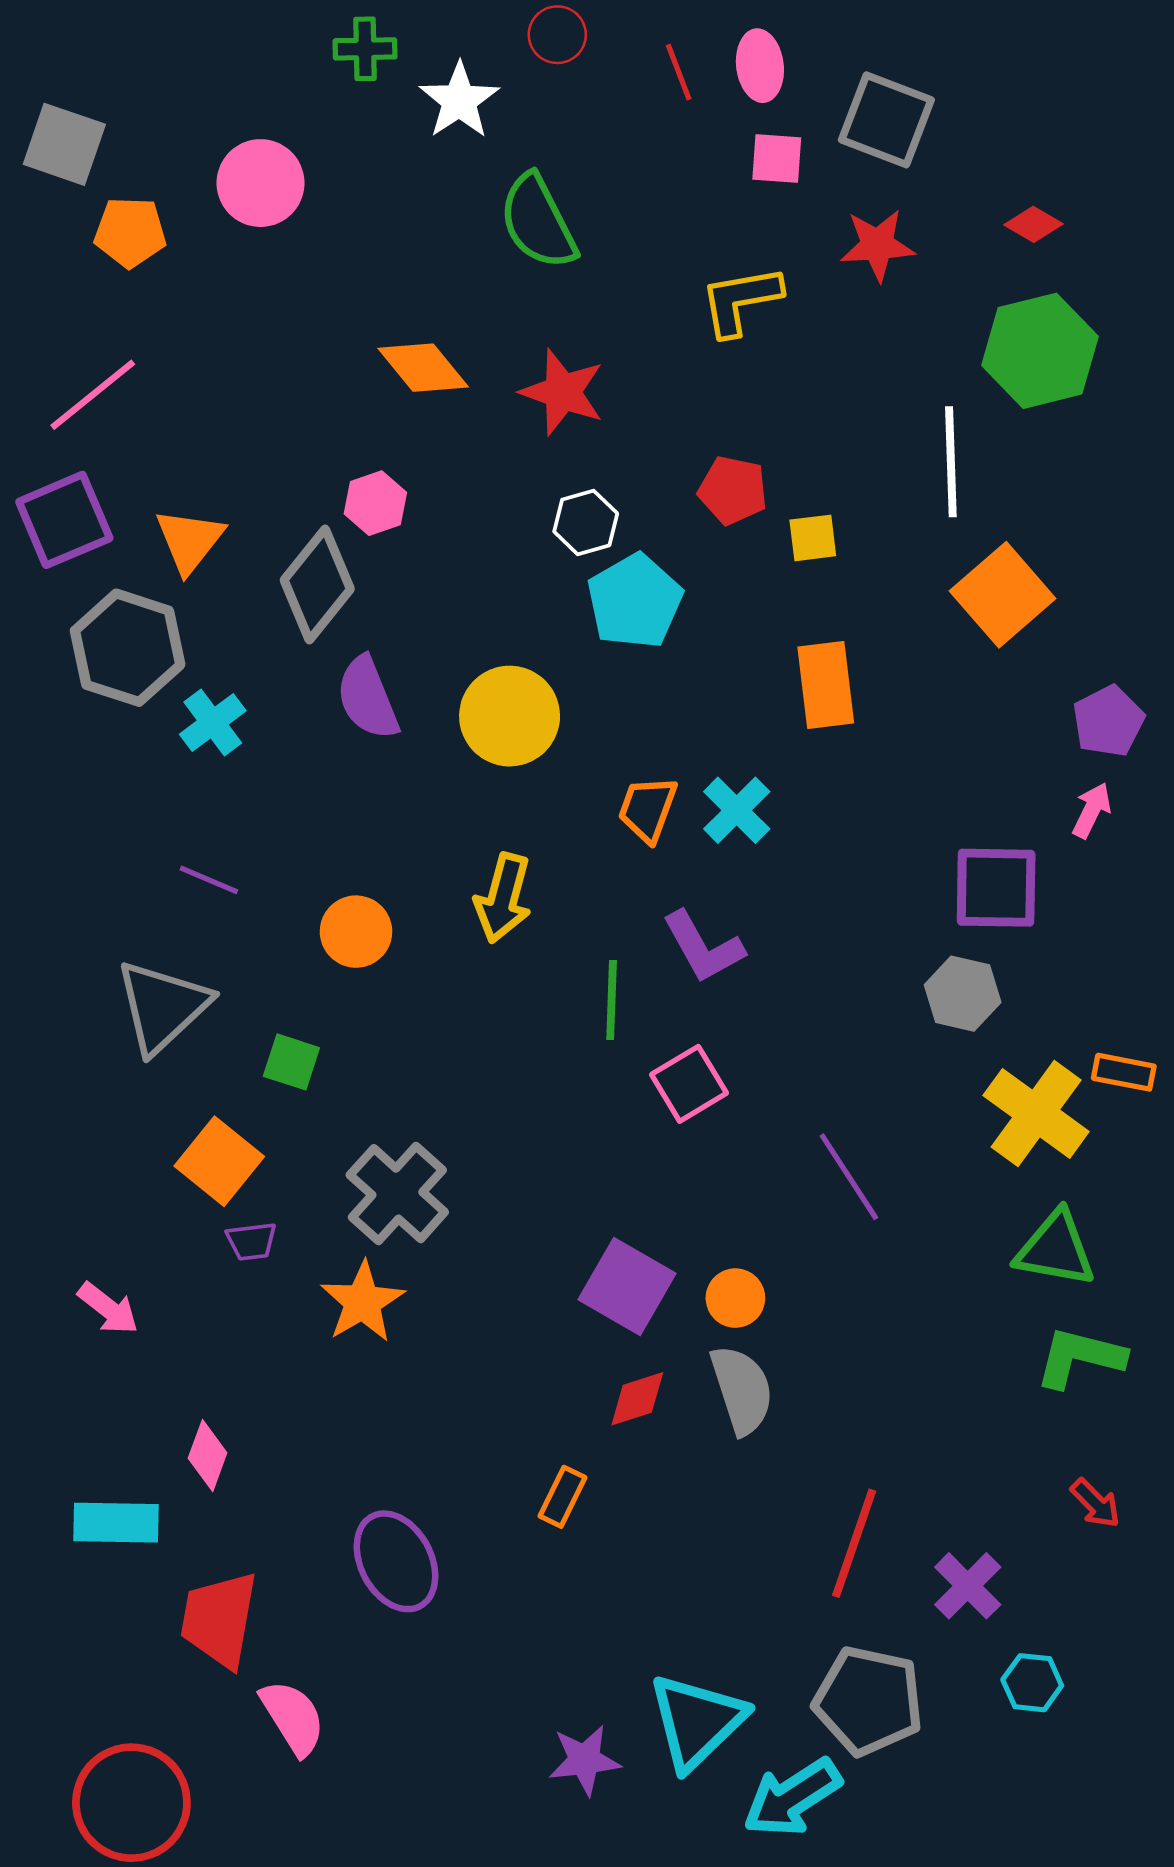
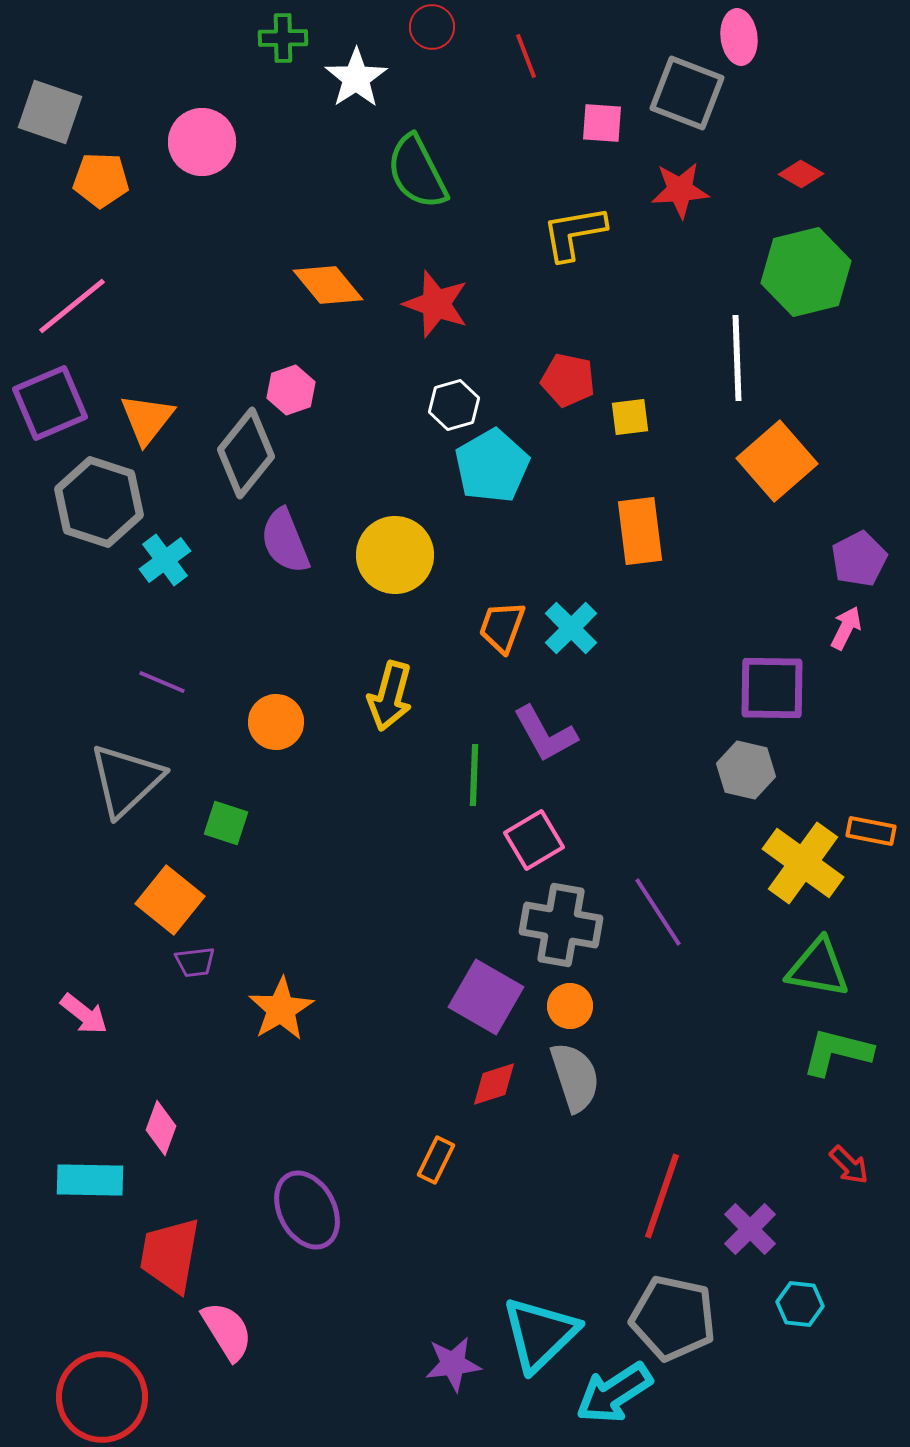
pink ellipse: (760, 66) -> (739, 37), moved
gray cross: (397, 1194) -> (561, 925), moved, turned -32

